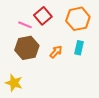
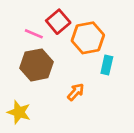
orange hexagon: (78, 19) -> (88, 38), moved
orange arrow: (56, 52) -> (76, 92), moved

